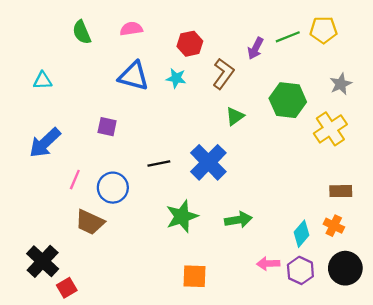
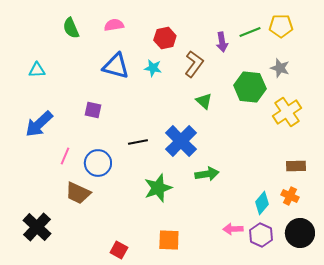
purple arrow: (256, 48) -> (222, 42), turned -36
gray star: (341, 84) -> (280, 68), moved, turned -30
green triangle: (235, 116) -> (204, 101), turned -42
green arrow: (238, 220) -> (207, 174), moved
red square: (67, 288) -> (119, 250), moved, turned -30

